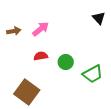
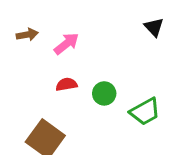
brown arrow: (14, 31) -> (27, 35), moved

